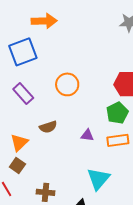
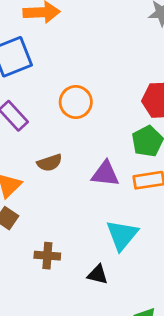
purple triangle: (87, 135) -> (105, 174), size x1.5

